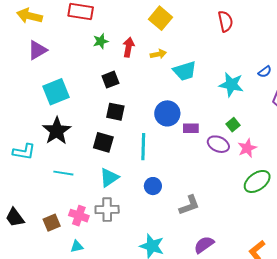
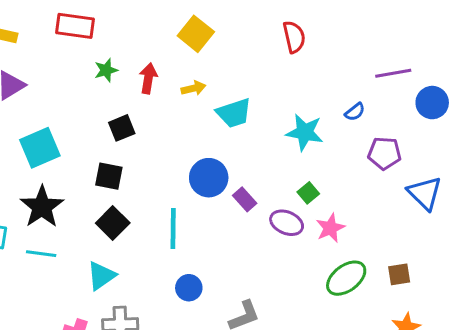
black square: (115, 112) -> (109, 176), moved
purple rectangle: (191, 128) -> (245, 199), turned 49
black square: (103, 142) -> (113, 223), turned 30
cyan line: (63, 173) -> (41, 254), moved
cyan triangle: (109, 178) -> (101, 276), moved

